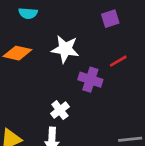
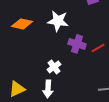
red line: (118, 61) -> (98, 48), moved

